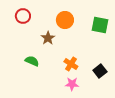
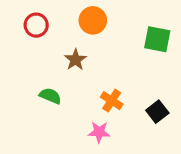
orange circle: (65, 20) -> (93, 20), moved
pink star: (72, 84) -> (99, 132), moved

